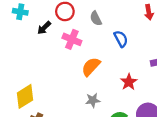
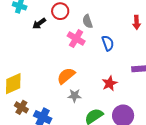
pink cross: (72, 39) -> (76, 39), moved
orange semicircle: (91, 67) -> (66, 76), moved

